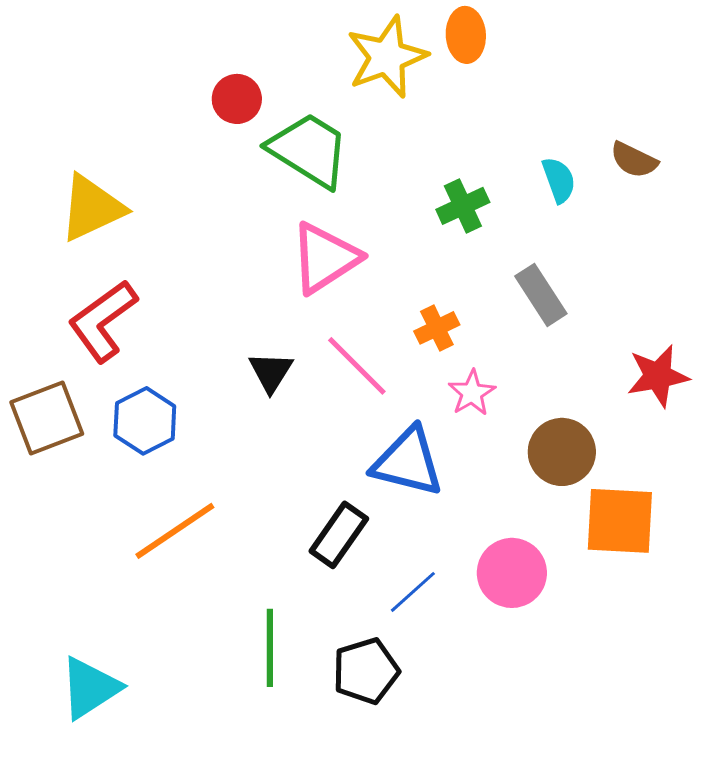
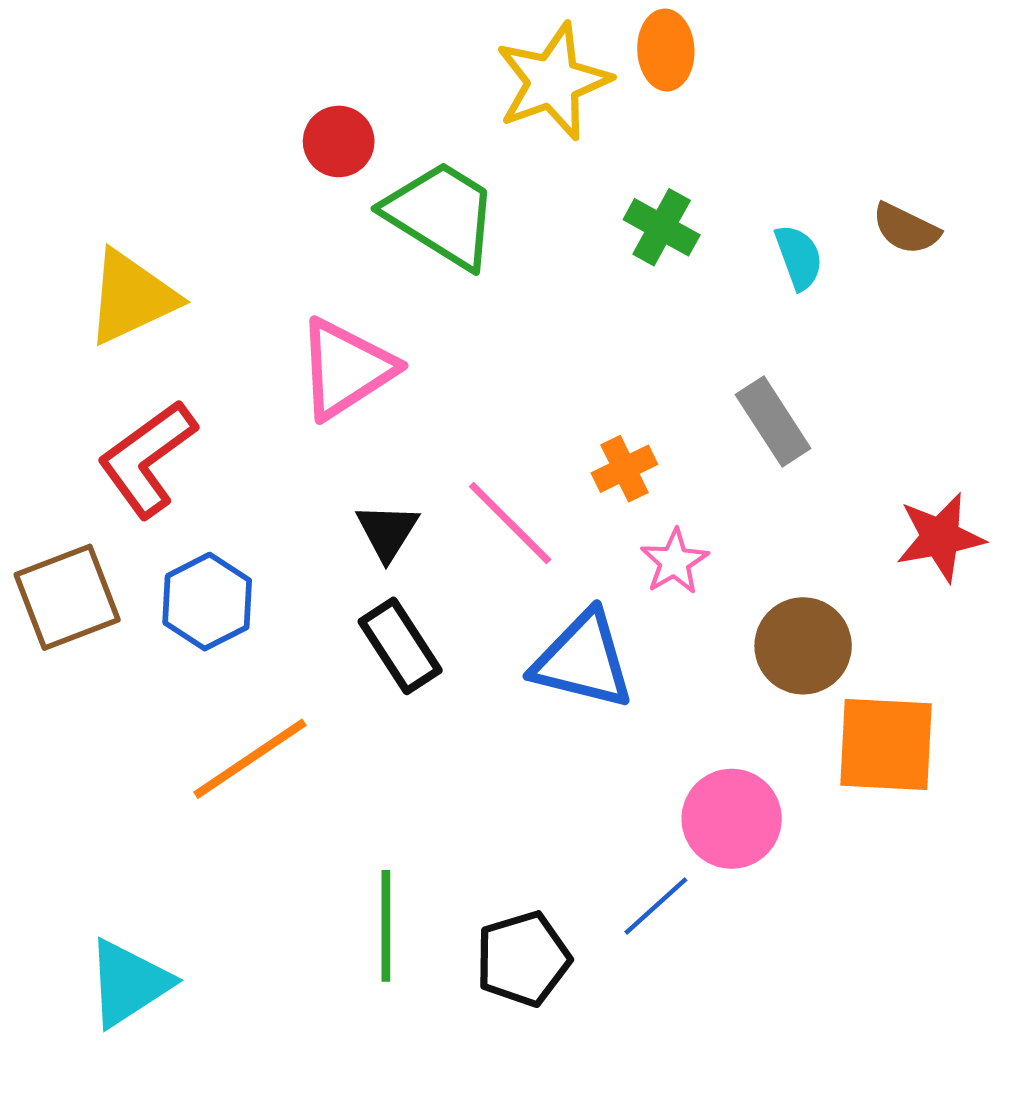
green cross: (463, 206) -> (662, 227), moved, turned -36
pink triangle: (325, 258) -> (346, 369), moved
black rectangle: (339, 535) -> (400, 646), moved, turned -68
blue line: (413, 592) -> (656, 906), moved

